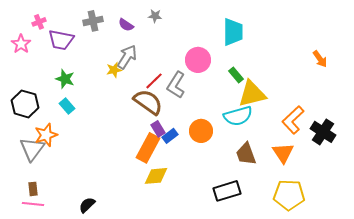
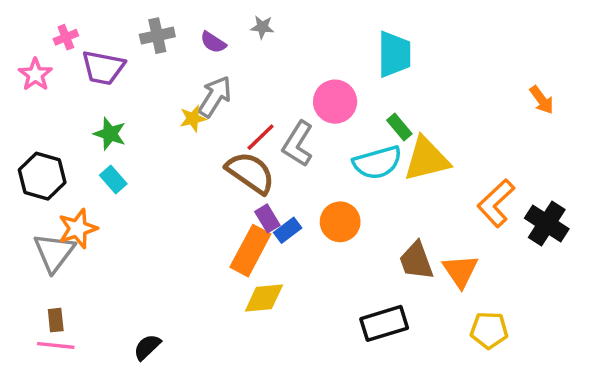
cyan semicircle: (238, 116) -> (377, 163), moved
orange triangle: (283, 153) -> (460, 271), moved
yellow pentagon: (289, 195) -> (489, 330), size x0.7

